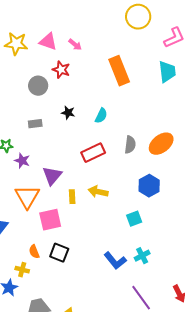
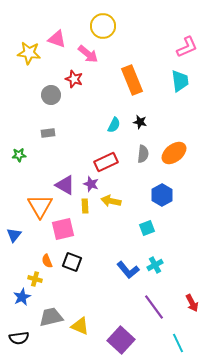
yellow circle: (138, 17) -> (103, 26), moved
pink triangle: (48, 42) -> (57, 39), moved
pink arrow: (75, 45) -> (88, 54), size x1.5
black star: (68, 113) -> (140, 122), moved
purple star: (22, 161) -> (91, 184), moved
purple triangle: (52, 176) -> (65, 185), turned -40

